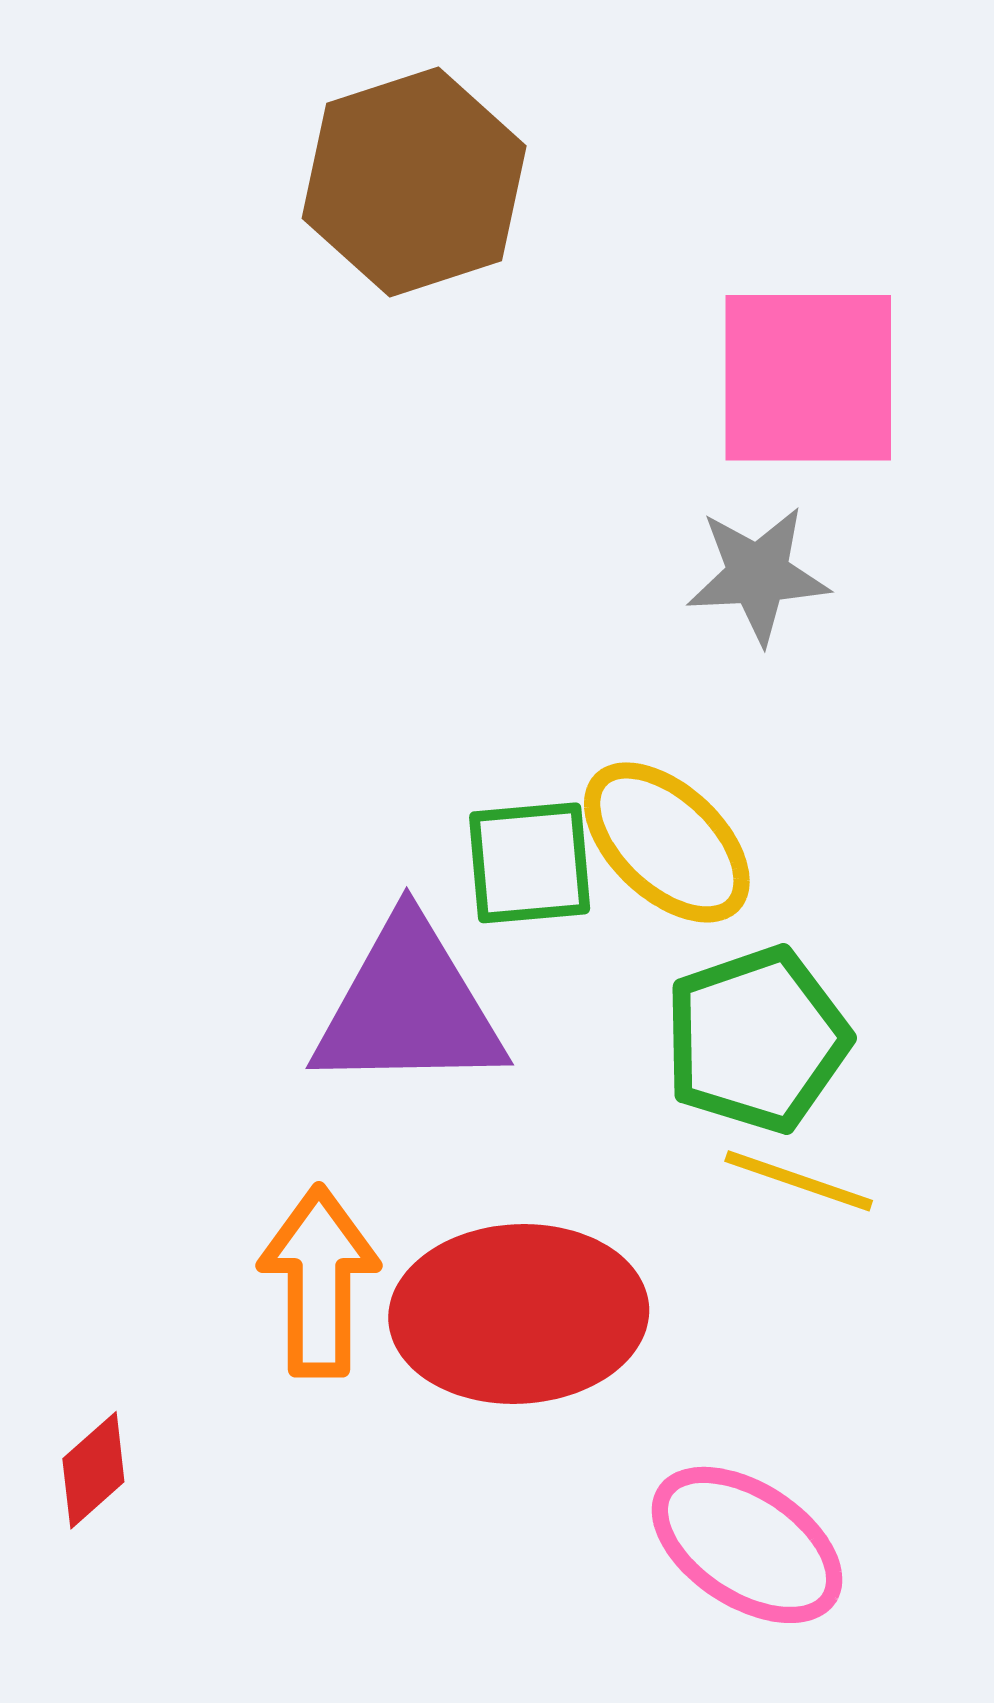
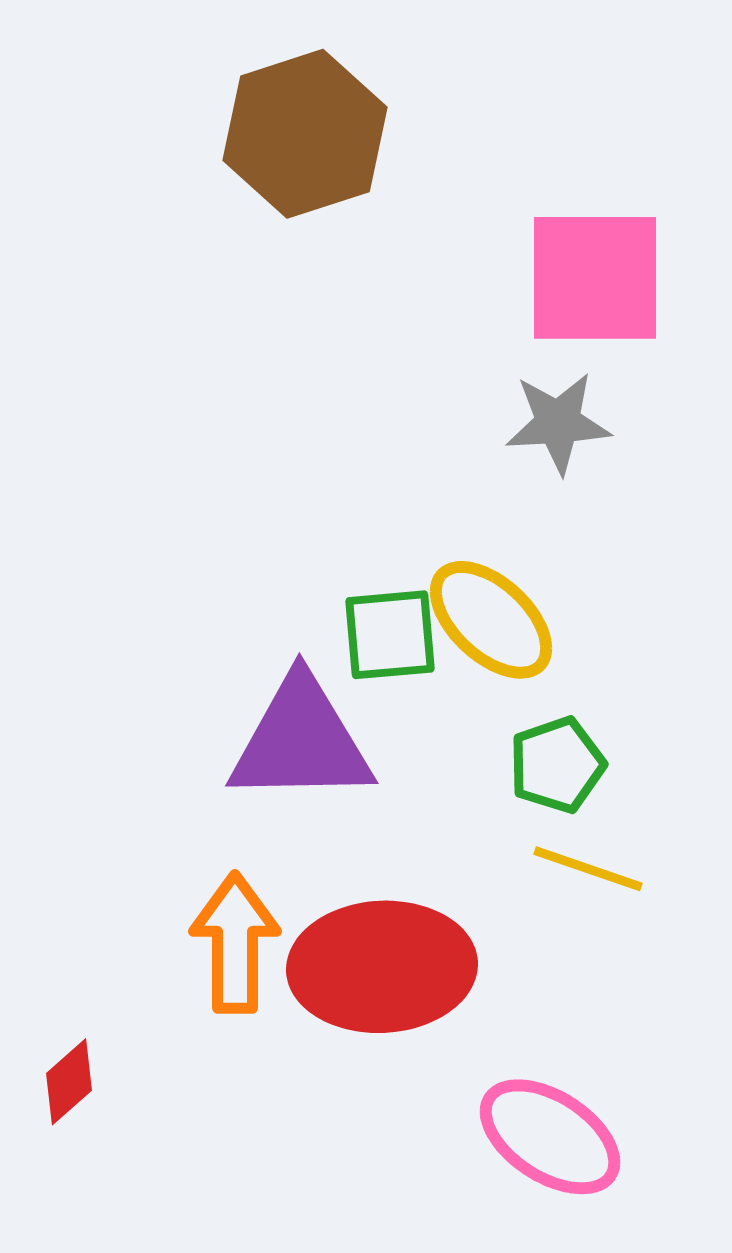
green pentagon: (757, 1039) -> (557, 765), size x0.7

